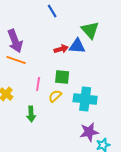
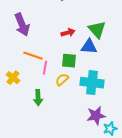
green triangle: (90, 30) -> (97, 30), moved
blue triangle: (77, 46) -> (89, 47), moved
orange line: (16, 60) -> (33, 56), moved

